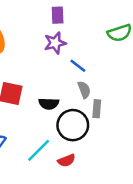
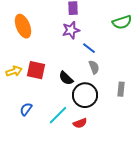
black semicircle: (49, 104) -> (66, 78), turned 42
gray rectangle: (97, 109) -> (121, 89), moved

